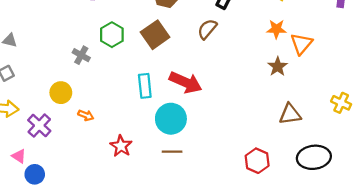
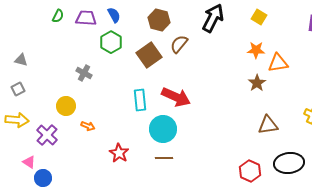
brown semicircle: (207, 29) -> (179, 44), moved
green hexagon: (112, 35) -> (111, 42), moved
orange triangle: (301, 44) -> (278, 63), turned 40
red hexagon: (257, 161) -> (250, 171), moved

